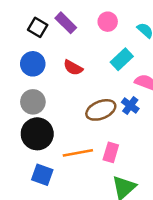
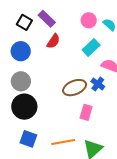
pink circle: (108, 22) -> (89, 20), moved
red semicircle: (73, 68) -> (53, 41), moved, turned -84
pink rectangle: (111, 152) -> (86, 112), moved
orange line: (78, 153) -> (63, 142), moved

